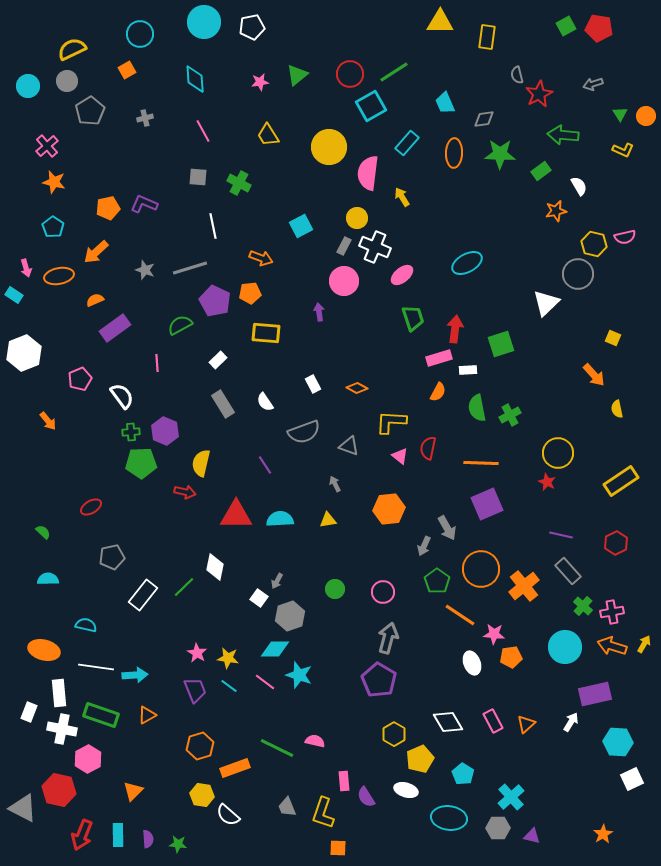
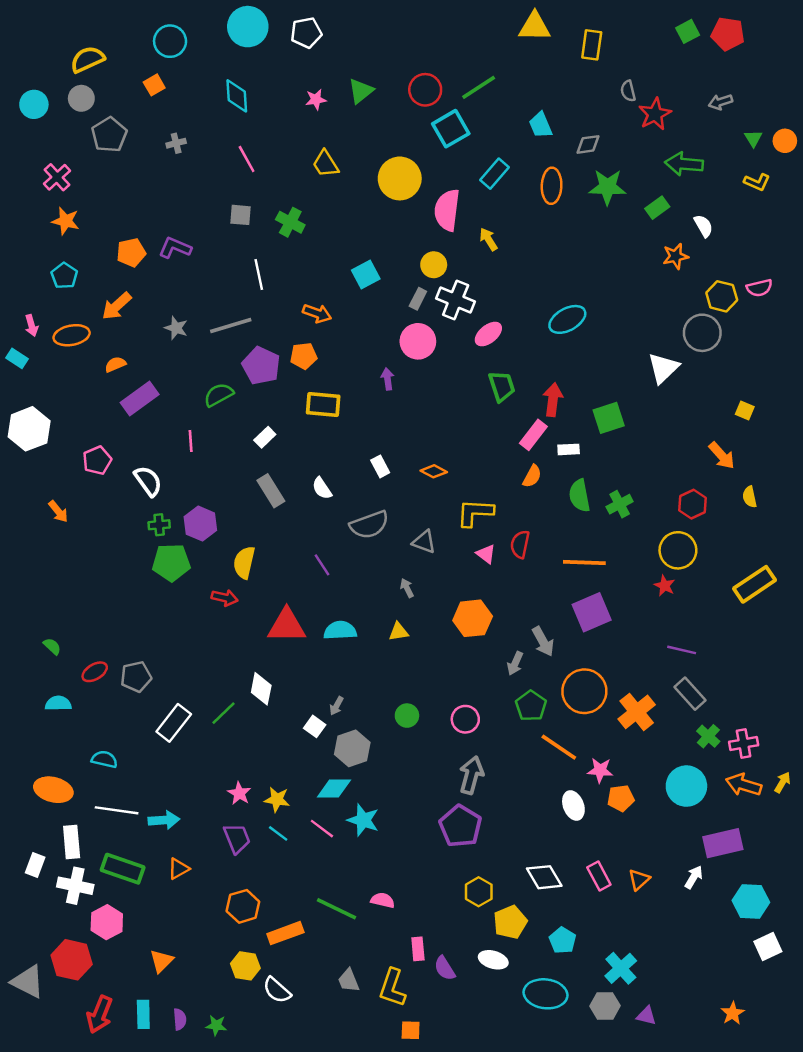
pink rectangle: (439, 358) -> (533, 435), turned -35
red ellipse: (91, 507) -> (95, 672), moved
red hexagon: (616, 543) -> (693, 504), moved

